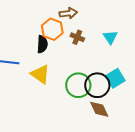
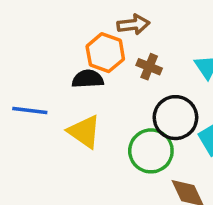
black semicircle: (42, 44) -> (88, 79), turned -96
black circle: (97, 85) -> (175, 118), moved

